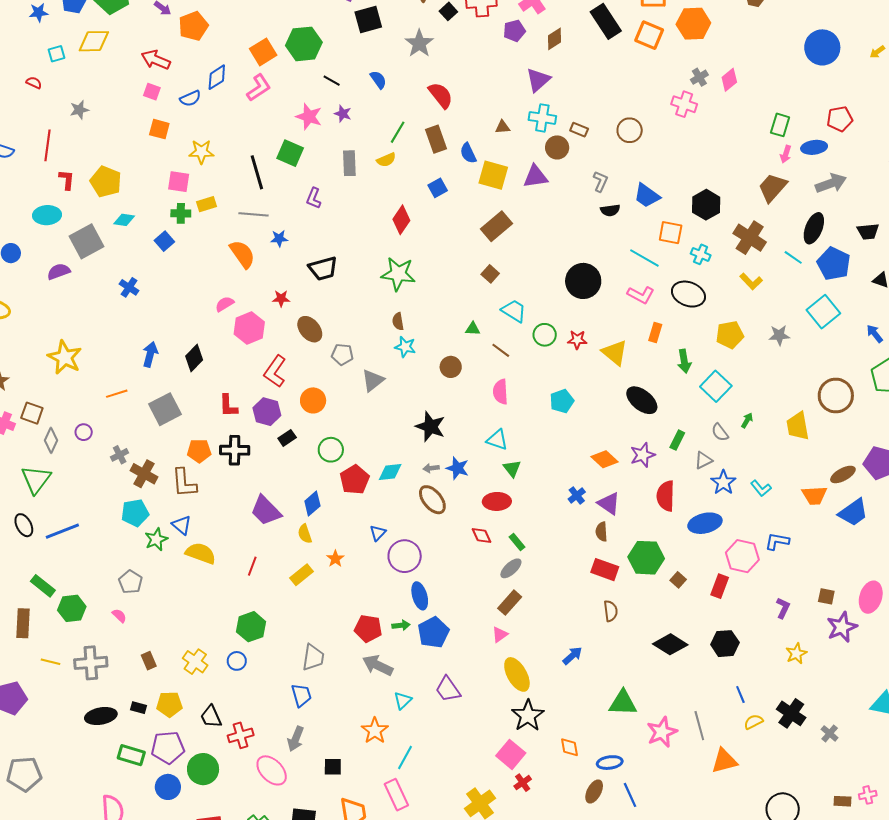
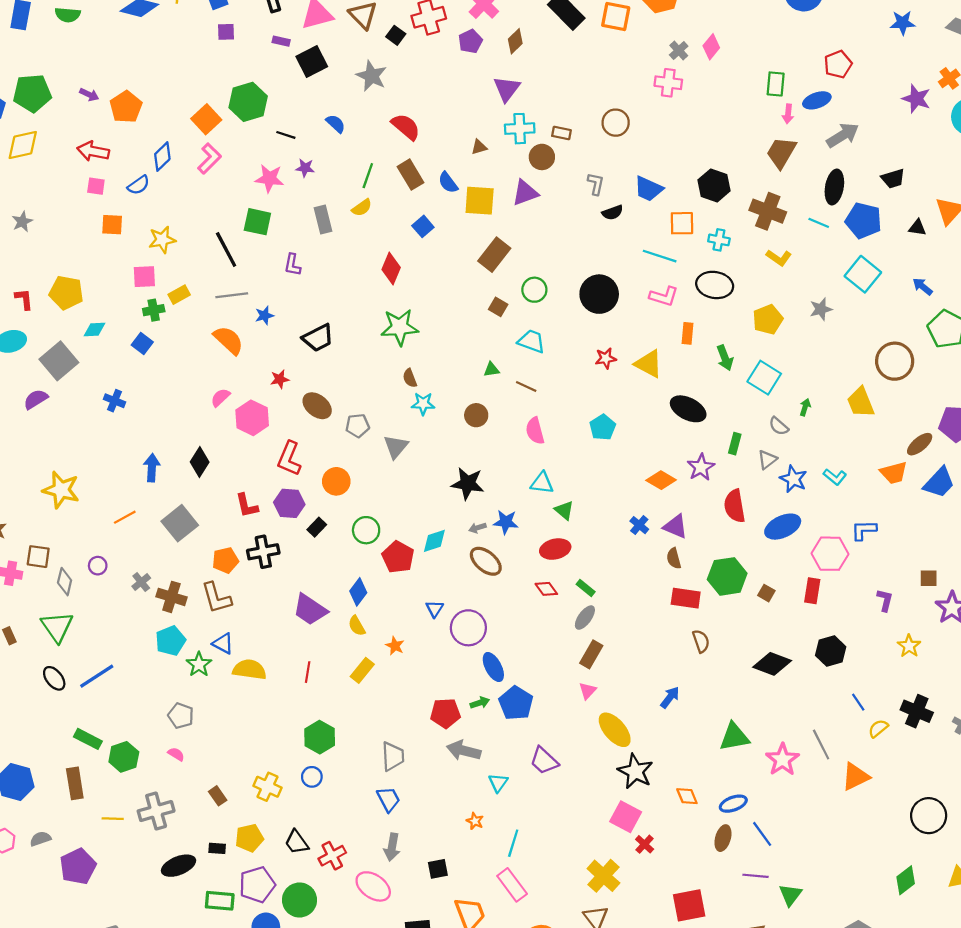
green circle: (545, 335) -> (534, 290), moved
orange star: (375, 731) -> (475, 821), size x0.6

